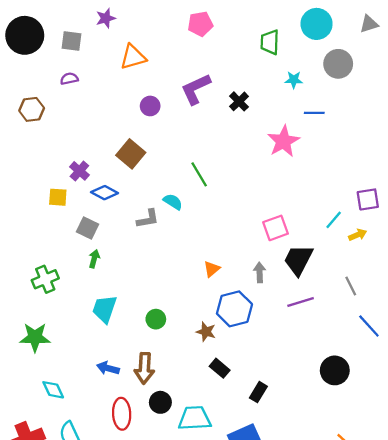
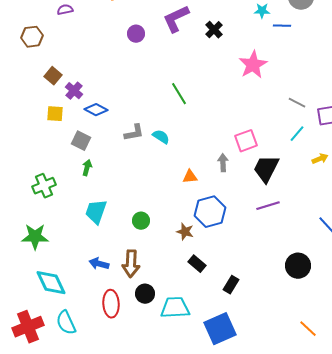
blue line: (314, 113) -> (282, 26), moved
brown square: (131, 154) -> (53, 76), moved, size x0.7
cyan semicircle: (173, 202) -> (161, 137), moved
yellow arrow: (358, 235) -> (320, 159), moved
orange triangle: (212, 269) -> (190, 177), turned 35
gray arrow: (260, 272) -> (223, 163), moved
gray line: (351, 286) -> (297, 103), moved, turned -36
cyan diamond: (53, 390) -> (51, 283), size x1.5

